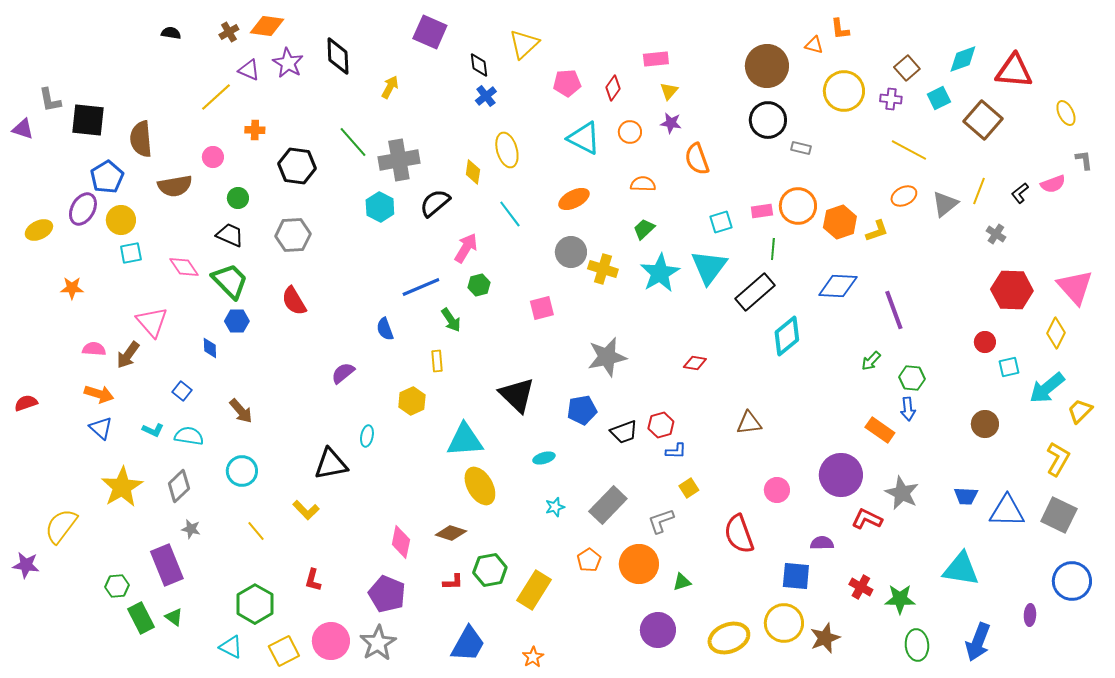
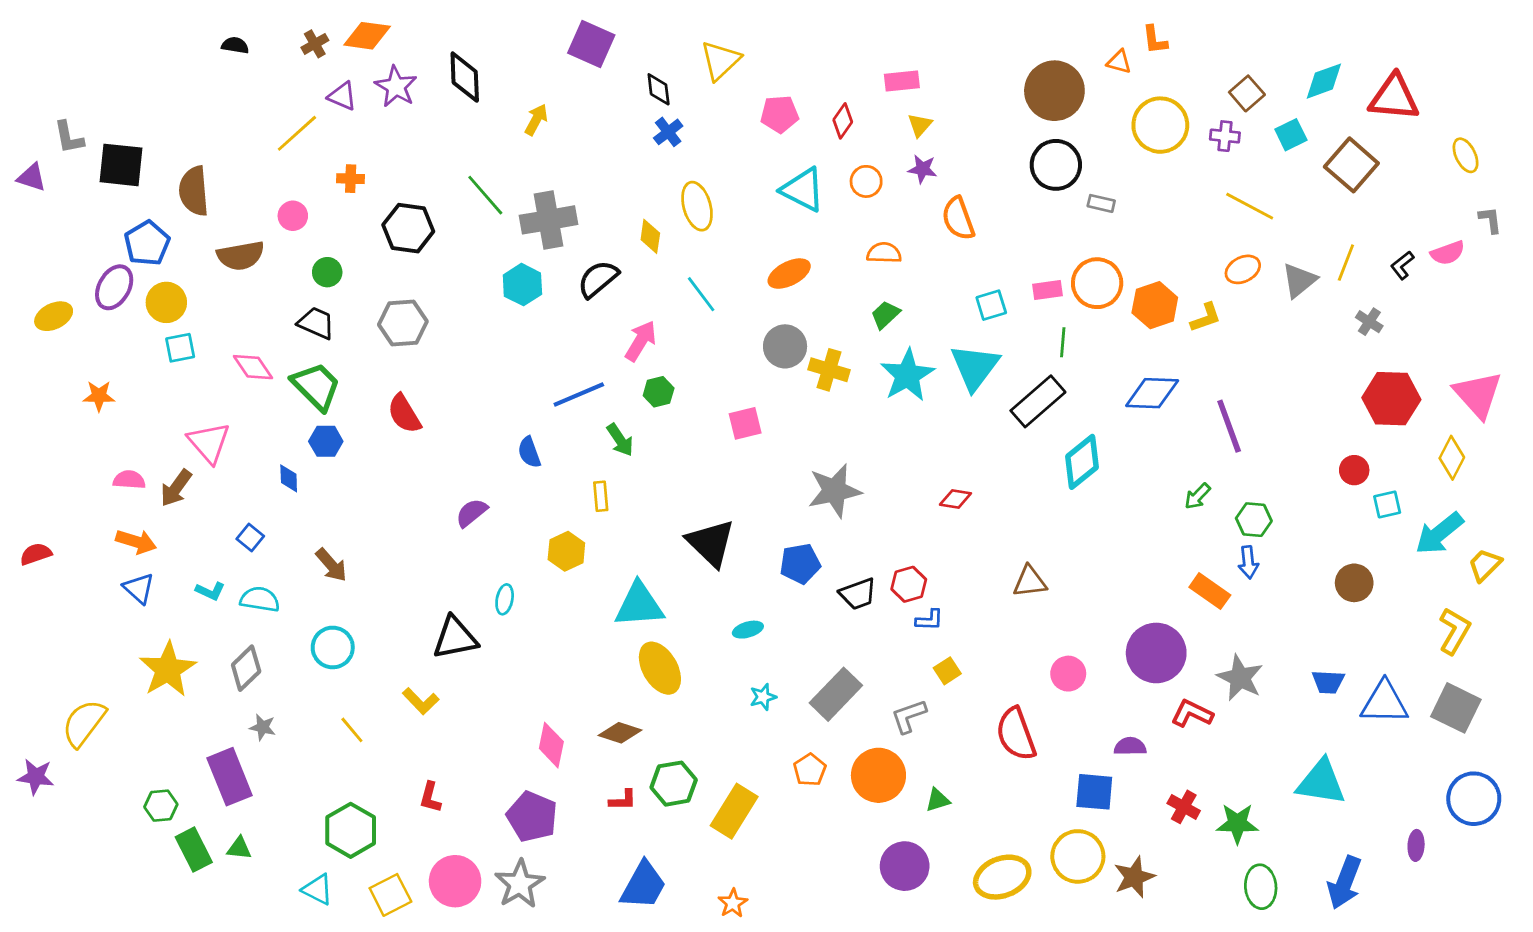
green triangle: (174, 617) -> (239, 848), turned -30

